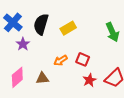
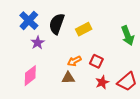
brown triangle: (42, 78) -> (68, 78), moved

